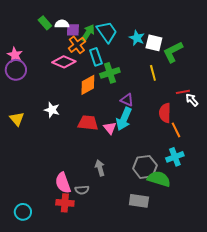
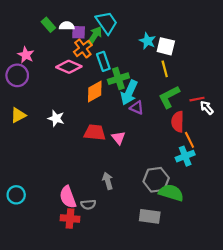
cyan trapezoid: (107, 32) -> (107, 23), moved
green L-shape: (173, 52) -> (169, 97), moved
pink star: (15, 55) -> (26, 55), moved
yellow line: (153, 73) -> (165, 69), moved
yellow triangle: (17, 119) -> (18, 115), moved, turned 42
cyan arrow: (124, 119) -> (129, 93), moved
cyan cross: (175, 157) -> (185, 156), moved
cyan circle: (23, 212) -> (16, 195), moved

